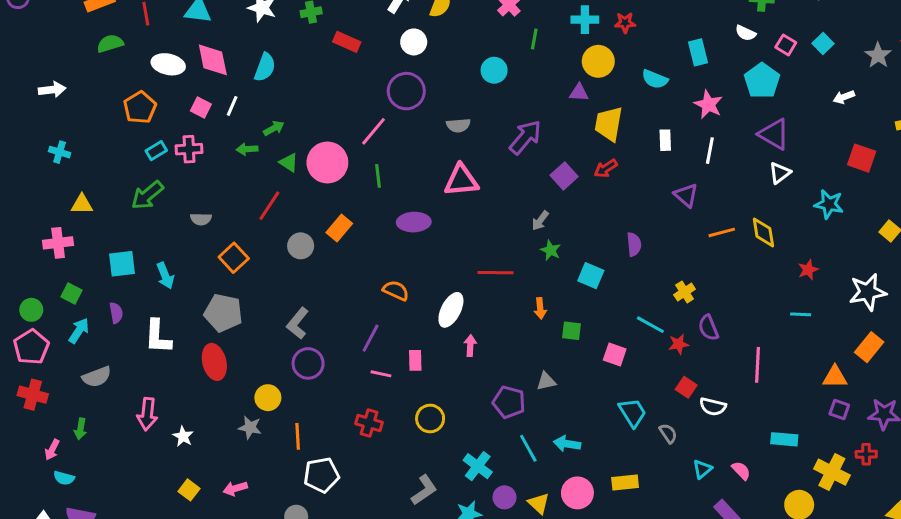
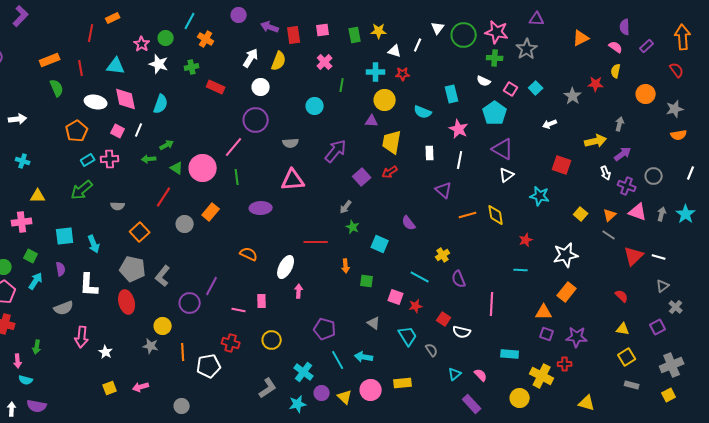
green semicircle: (110, 43) -> (57, 88), turned 84
purple semicircle: (634, 244) -> (409, 223), turned 147
gray L-shape: (298, 323) -> (163, 276), moved
purple line: (371, 338) -> (212, 286), moved
red star: (679, 344) -> (416, 306), moved
gray semicircle: (97, 377) -> (64, 308), moved
gray triangle: (546, 381) -> (374, 323), moved, turned 48
pink arrow: (52, 450) -> (18, 361), turned -32
white pentagon: (321, 475) -> (209, 366), moved
yellow square: (189, 490) -> (110, 388), turned 32

